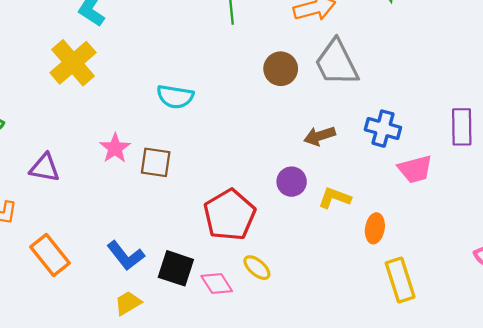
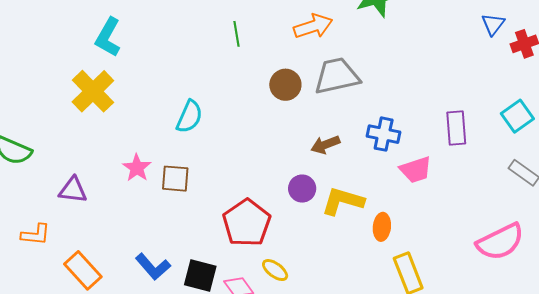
gray trapezoid: (337, 63) -> (337, 76), turned 108
cyan semicircle: (175, 97) -> (189, 117), turned -72
yellow L-shape: (335, 198) -> (343, 201), size x1.4

